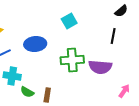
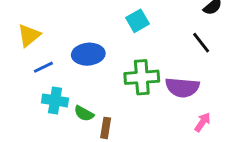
black line: (113, 36) -> (201, 43), turned -49
pink arrow: (124, 91) -> (203, 122), moved
green semicircle: (27, 92) -> (84, 113), moved

